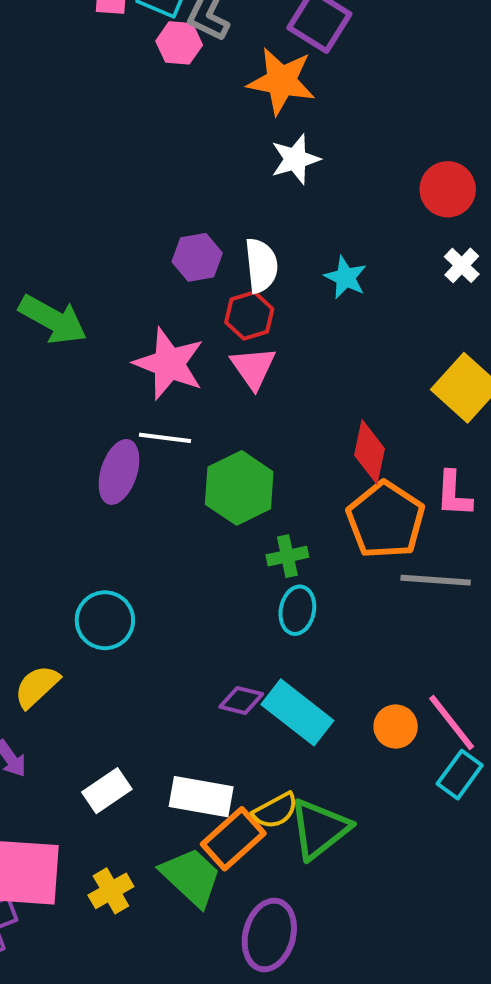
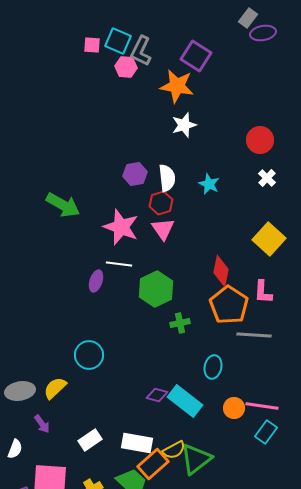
purple ellipse: (119, 472) -> (96, 281), size x0.7
cyan ellipse: (297, 610) -> (213, 367), moved
pink line: (452, 722) -> (262, 406), turned -44

